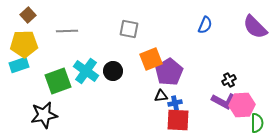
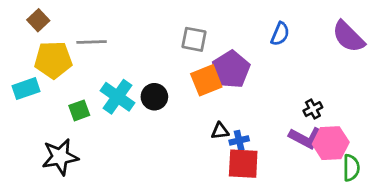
gray square: (129, 29) -> (194, 39), moved
yellow pentagon: (24, 44) -> (53, 60), moved
purple pentagon: (169, 72) -> (231, 69), moved
green square: (58, 81) -> (79, 110), size x0.6

